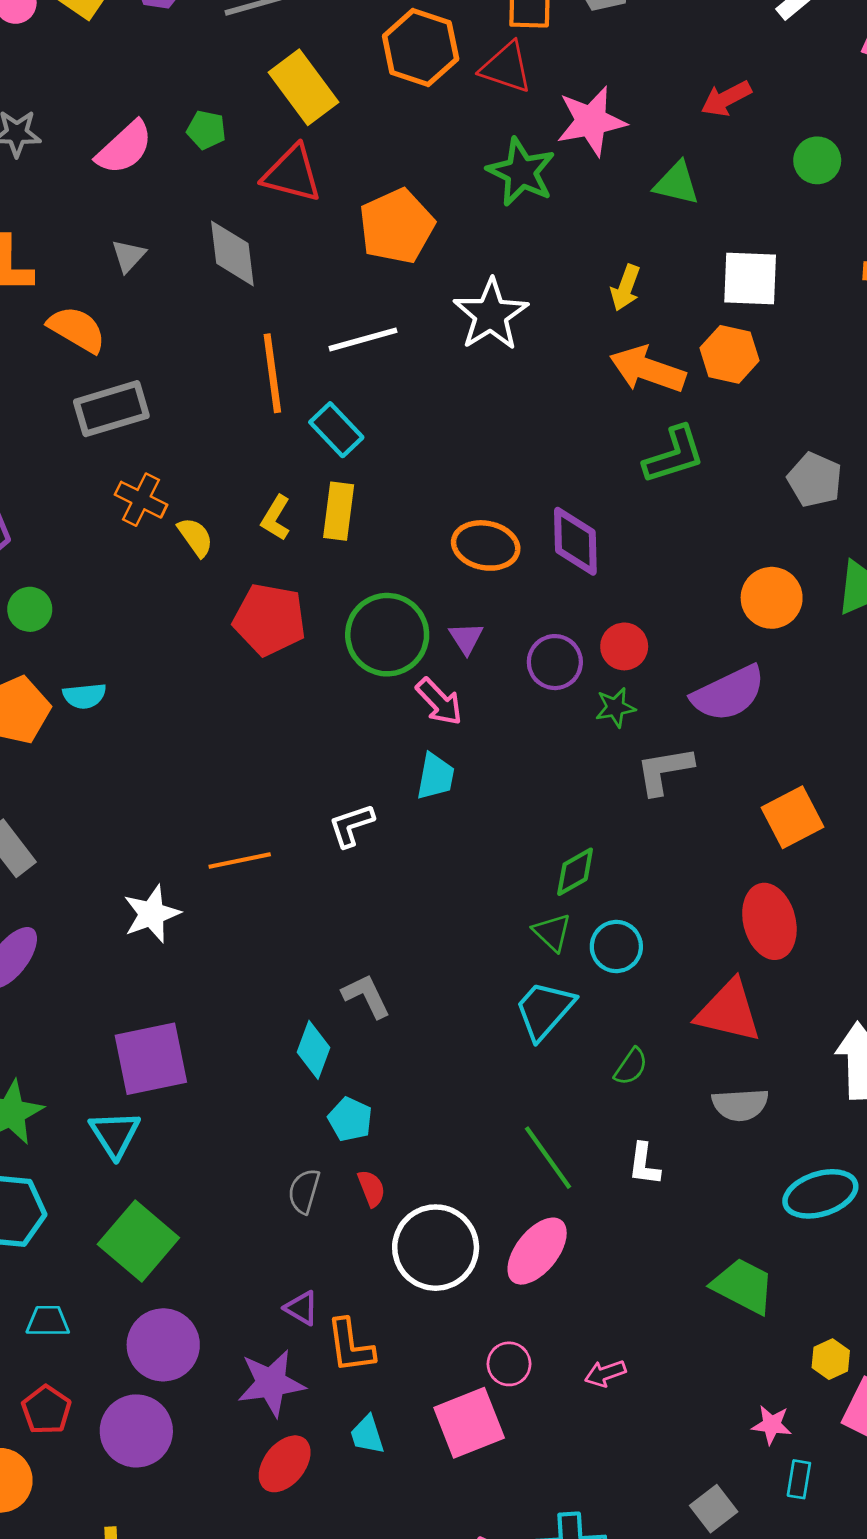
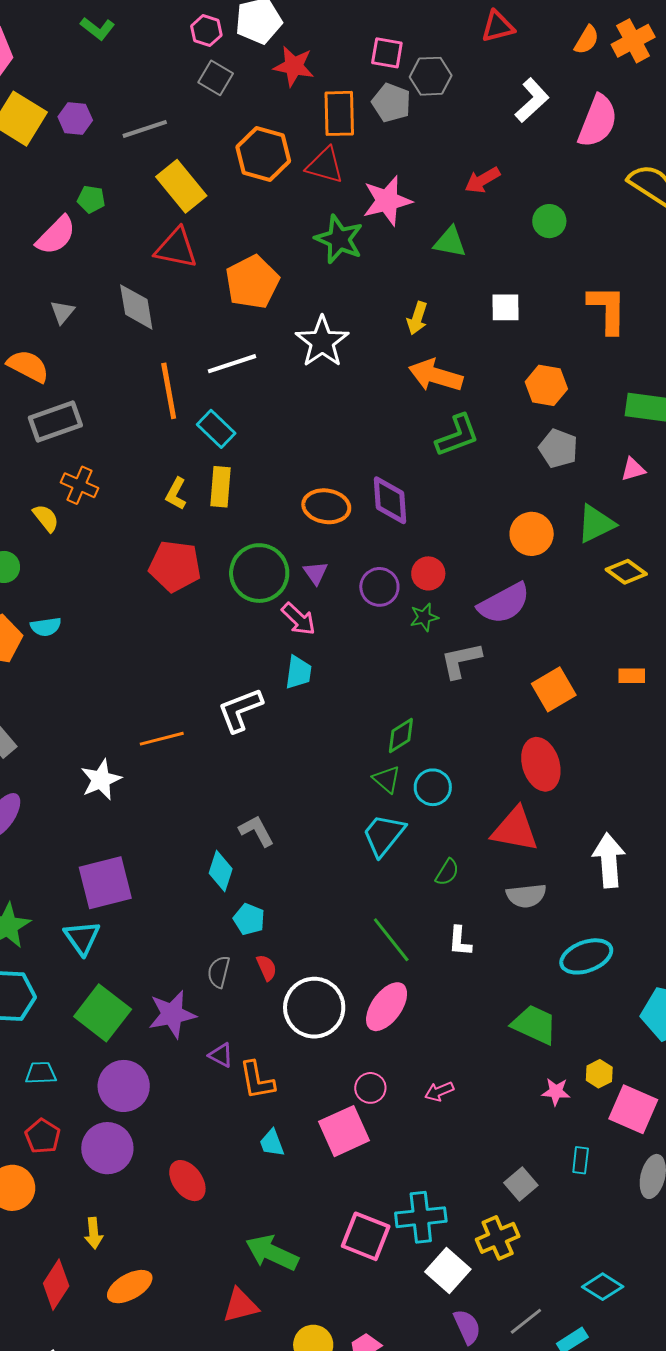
green pentagon: (206, 130) -> (91, 199), moved
white square: (750, 279) -> (506, 307), size x0.7
orange hexagon: (730, 354) -> (546, 385), moved
yellow semicircle: (195, 537) -> (46, 518), moved
white L-shape: (351, 825) -> (240, 710), size x1.4
purple star: (271, 1383) -> (172, 1014), moved
pink star: (772, 1425) -> (556, 1092), moved
red ellipse: (285, 1464) -> (187, 1181), moved, turned -72

